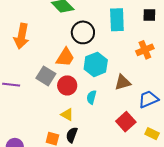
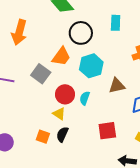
cyan rectangle: (117, 20) -> (116, 23), size x0.7
red circle: (67, 85) -> (65, 94), moved
red square: (126, 122) -> (107, 131), moved, turned 30

